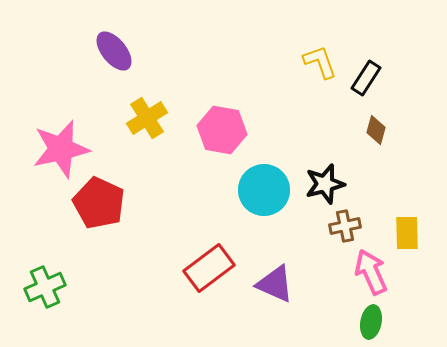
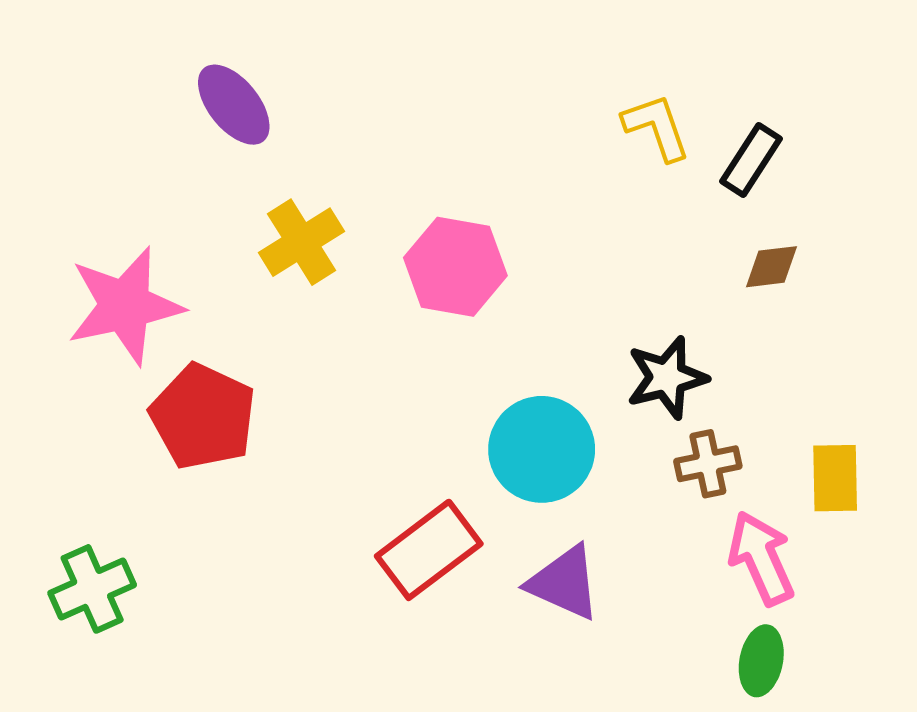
brown diamond: (376, 130) -> (771, 267), turned 68
cyan circle: (264, 190) -> (542, 449), moved

